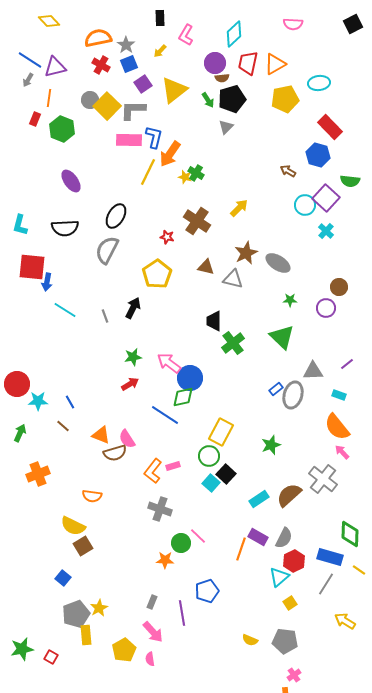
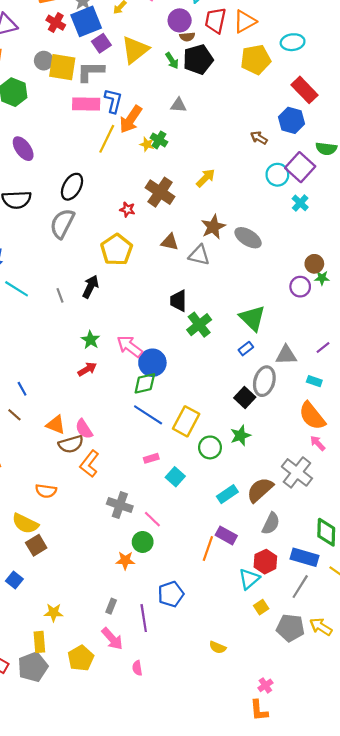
blue square: (129, 64) -> (86, 21), size x1.6
yellow square: (107, 106) -> (62, 67), turned -36
gray triangle: (226, 127) -> (178, 105), moved, turned 49
green star: (290, 300) -> (322, 278), moved
green star: (133, 357) -> (90, 340), turned -30
blue rectangle: (276, 389) -> (246, 349), moved
blue line: (165, 415) -> (148, 415), moved
green circle: (209, 456) -> (210, 447), moved
pink rectangle: (173, 466) -> (151, 458), moved
orange L-shape: (153, 471) -> (89, 464), moved
black square: (226, 474) -> (245, 397), moved
pink line: (198, 536) -> (152, 519), moved
gray semicircle: (284, 538) -> (271, 524), moved
yellow star: (99, 608) -> (54, 613), turned 30
gray pentagon: (76, 614) -> (33, 667), moved
gray pentagon: (285, 641) -> (290, 628), moved
pink semicircle: (150, 659) -> (137, 668), moved

